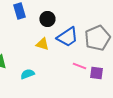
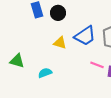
black circle: (47, 19) -> (58, 13), moved

